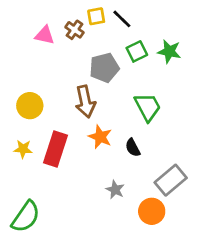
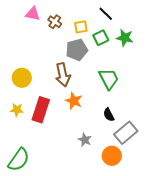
yellow square: (96, 16) -> (81, 27), moved
black line: (122, 19) -> (106, 14), moved
pink triangle: (45, 35) -> (33, 14), moved
black semicircle: (133, 148) -> (109, 115), moved

